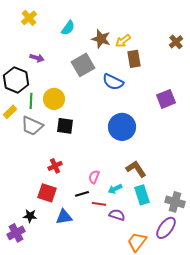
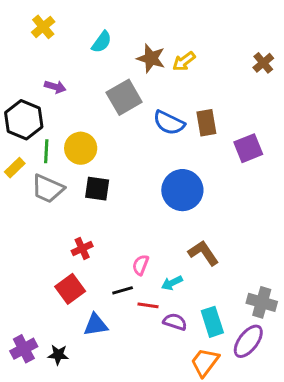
brown rectangle: (134, 59) -> (206, 123), moved
red square: (47, 193) -> (70, 289), turned 36
cyan rectangle: (142, 195) -> (212, 322), moved
black star: (30, 216) -> (58, 355), moved

